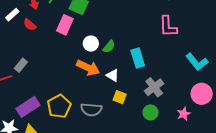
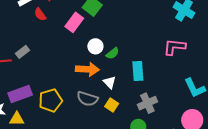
pink L-shape: (168, 26) -> (175, 47), turned 85
orange arrow: (88, 68) -> (87, 69), turned -35
gray semicircle: (91, 110) -> (87, 99), moved

